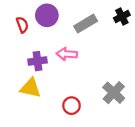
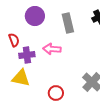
gray rectangle: (86, 24) -> (68, 23), turned -72
red semicircle: (22, 25) -> (14, 40), moved

